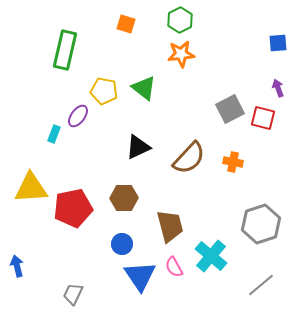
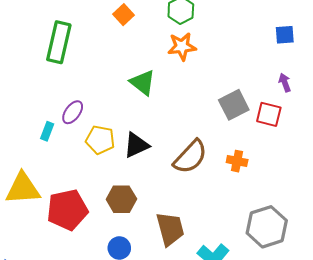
orange square: (126, 24) -> (124, 15), turned 30
yellow pentagon: (104, 91) -> (100, 140), moved

